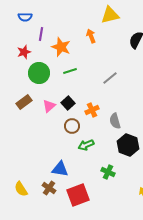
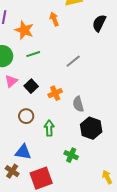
pink triangle: (49, 106) -> (11, 81), moved
brown circle: (72, 126) -> (26, 116), moved
green arrow: (86, 145) -> (49, 128), turned 112

